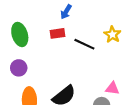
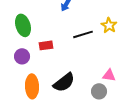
red rectangle: (57, 33) -> (46, 45), moved
black line: (84, 44) -> (83, 34), turned -42

